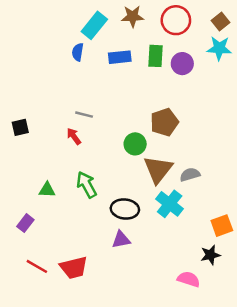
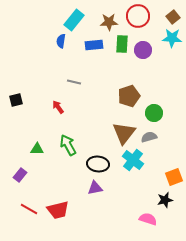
brown star: (133, 16) -> (109, 22), moved
gray line: (84, 115) -> (74, 82), moved
green circle: (135, 144) -> (154, 113), moved

